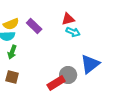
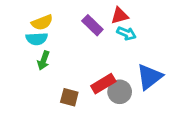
purple rectangle: (34, 26) -> (92, 25), moved
brown square: (12, 77) -> (69, 97), moved
red rectangle: (56, 83) -> (103, 84), moved

